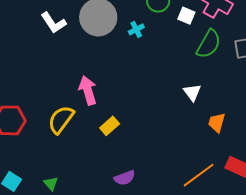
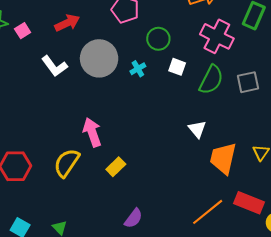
white square: (186, 16) -> (177, 67), moved
orange trapezoid: (217, 123) -> (223, 158), size x1.6
purple semicircle: (125, 178) -> (133, 218), turned -30

